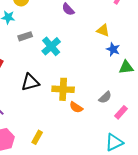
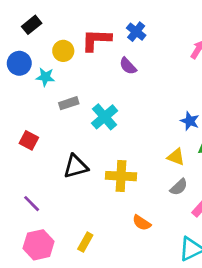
yellow triangle: (103, 30) -> (176, 157), moved
orange semicircle: (76, 107) -> (142, 223), moved

